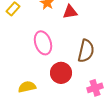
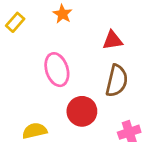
red triangle: (70, 12) -> (113, 40), moved

